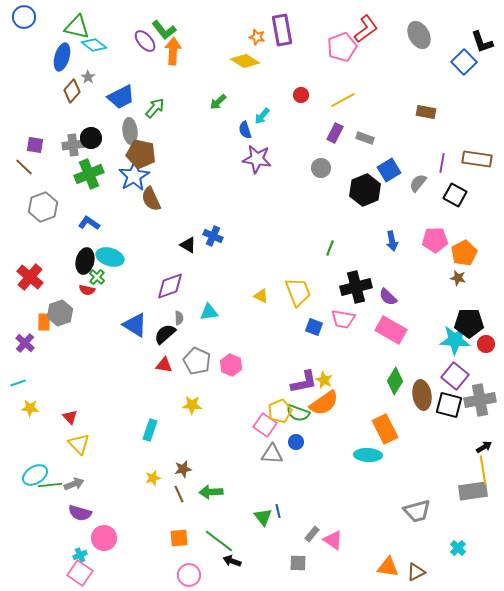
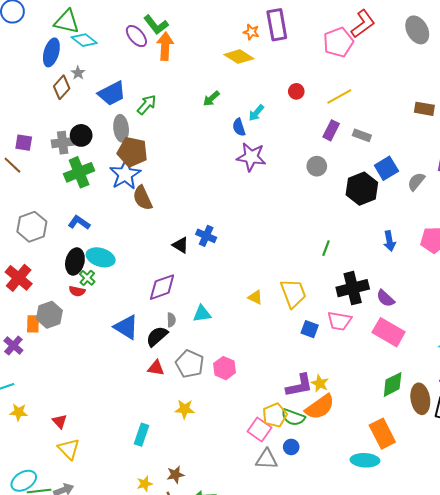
gray hexagon: (43, 207) -> (32, 227), moved
green diamond: (395, 381) -> (393, 384), turned 32

